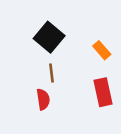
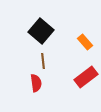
red rectangle: (103, 92) -> (86, 77), turned 65

